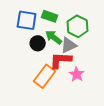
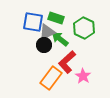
gray triangle: (69, 45) -> (47, 32), moved
red L-shape: (61, 60) -> (67, 62), turned -45

